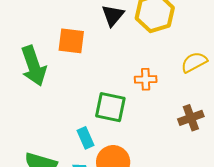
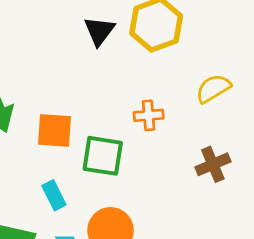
orange square: (71, 41) -> (55, 130), moved
cyan rectangle: (85, 138) -> (54, 195), moved

